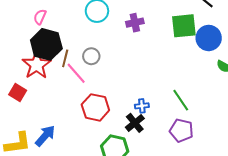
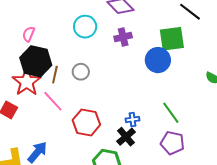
blue circle: (209, 38) -> (158, 60), moved
pink line: (76, 73) -> (53, 101), moved

